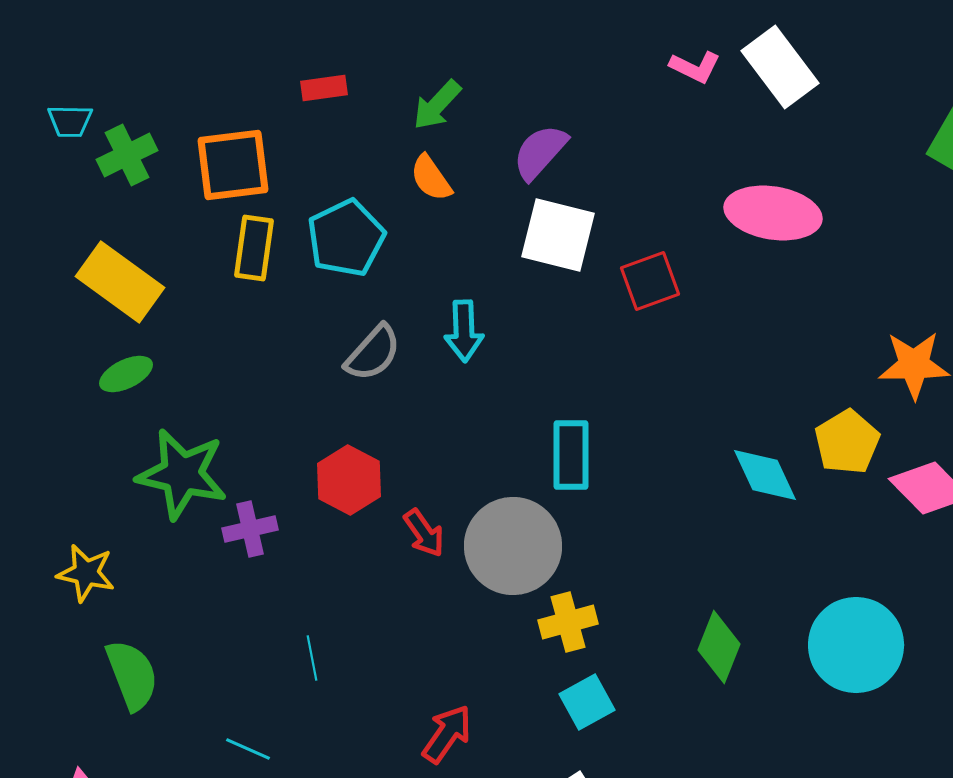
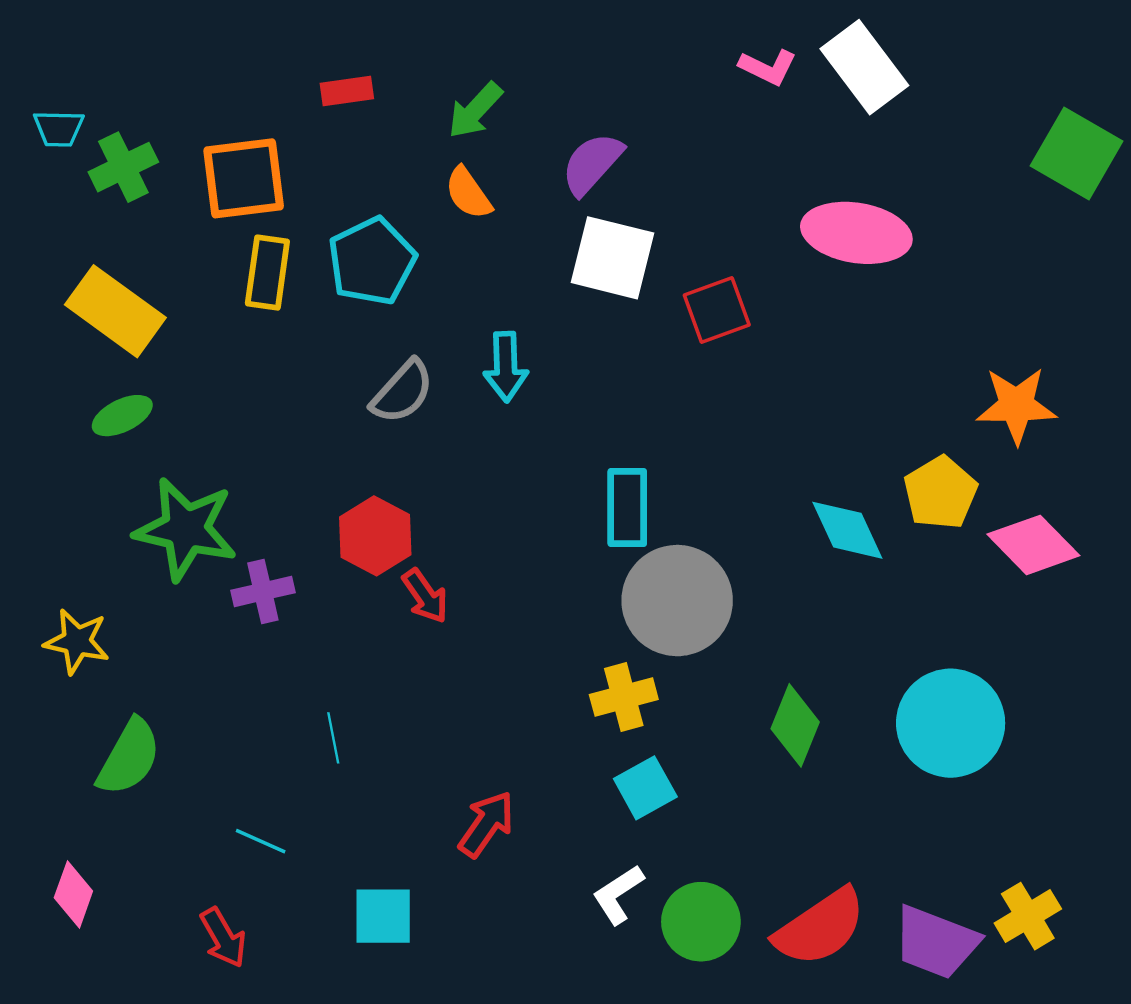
red arrow: (424, 533) -> (425, 596), moved
gray circle: (513, 546) -> (677, 601), moved
green semicircle: (132, 675) -> (129, 757), turned 50

